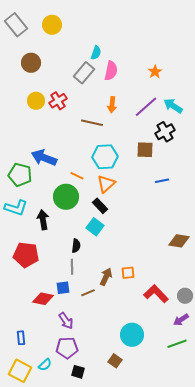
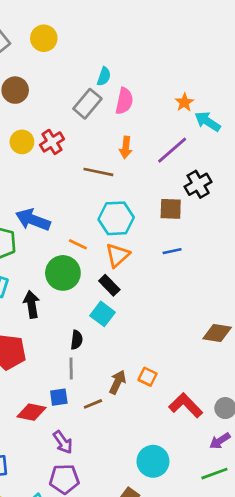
cyan arrow: (173, 106) -> (208, 121), moved
blue line: (162, 181) -> (172, 251), moved
orange square: (128, 273) -> (148, 377), turned 32

